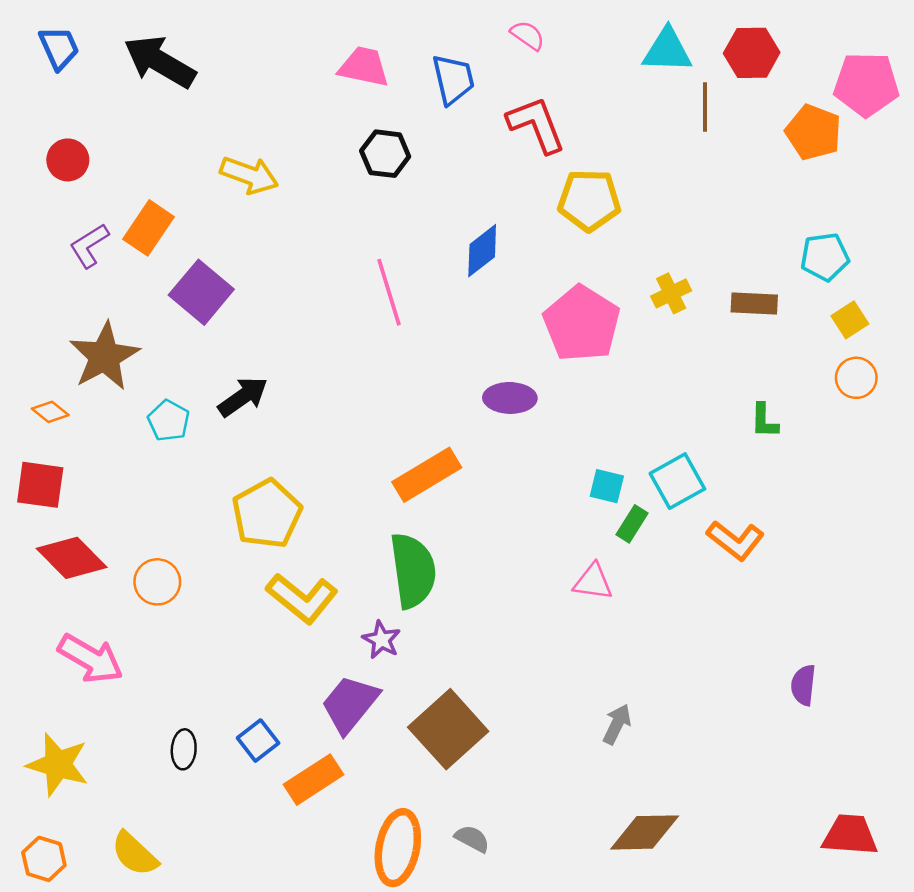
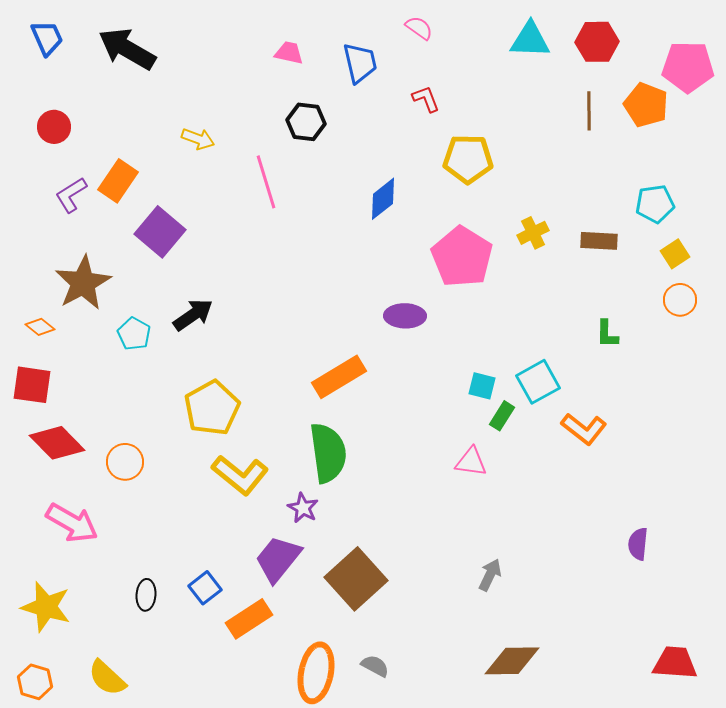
pink trapezoid: (364, 67) -> (289, 53), size x0.7
brown line: (705, 107) -> (589, 111), moved
red L-shape: (536, 125) -> (426, 99), size x0.6
yellow arrow: (249, 175) -> (198, 139), size x0.7
pink line: (389, 292) -> (266, 182), moved

